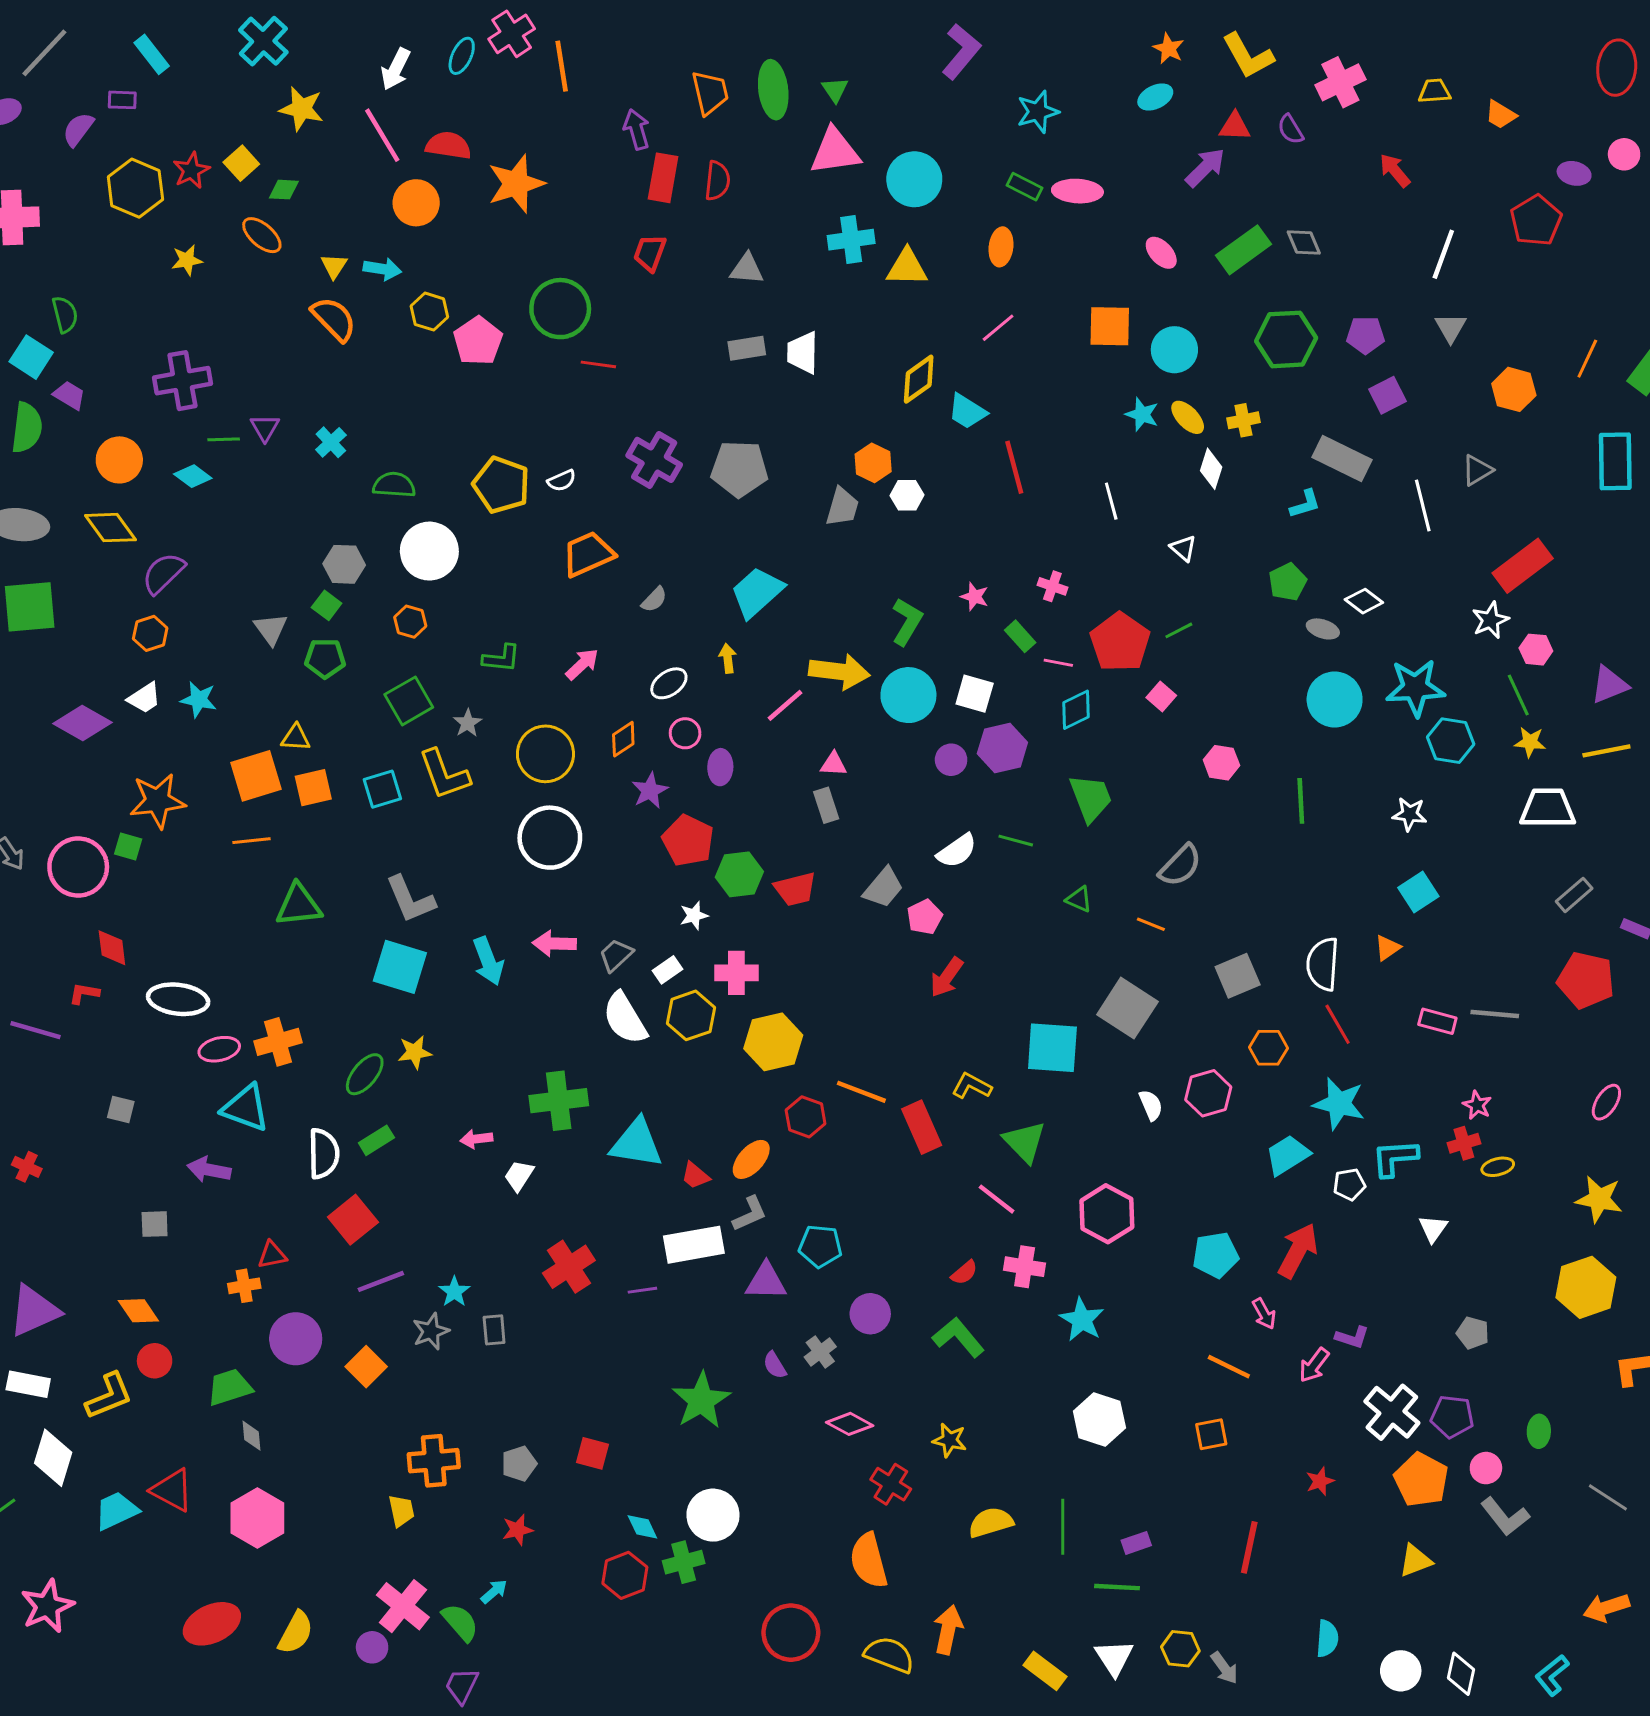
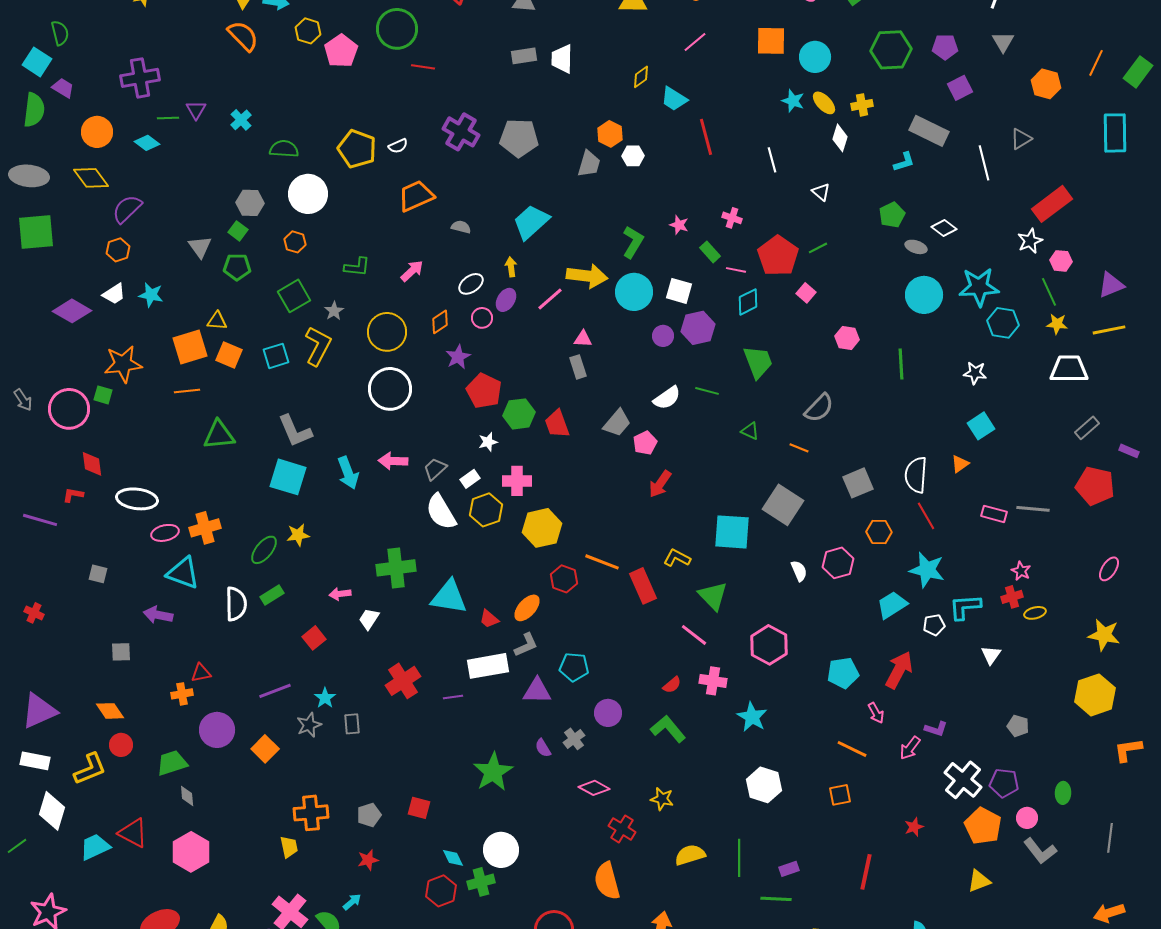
yellow diamond: (919, 379) -> (641, 77), size x0.7
gray semicircle: (654, 600) -> (461, 227), turned -120
purple ellipse: (720, 767) -> (506, 300), moved, turned 30
yellow L-shape: (444, 774) -> (318, 346), turned -132
orange square: (313, 788) -> (229, 355), turned 36
red trapezoid: (795, 889) -> (557, 424), turned 84
red square: (353, 1220) -> (314, 638), moved, size x0.7
gray line: (1608, 1497) -> (1110, 838), turned 64

